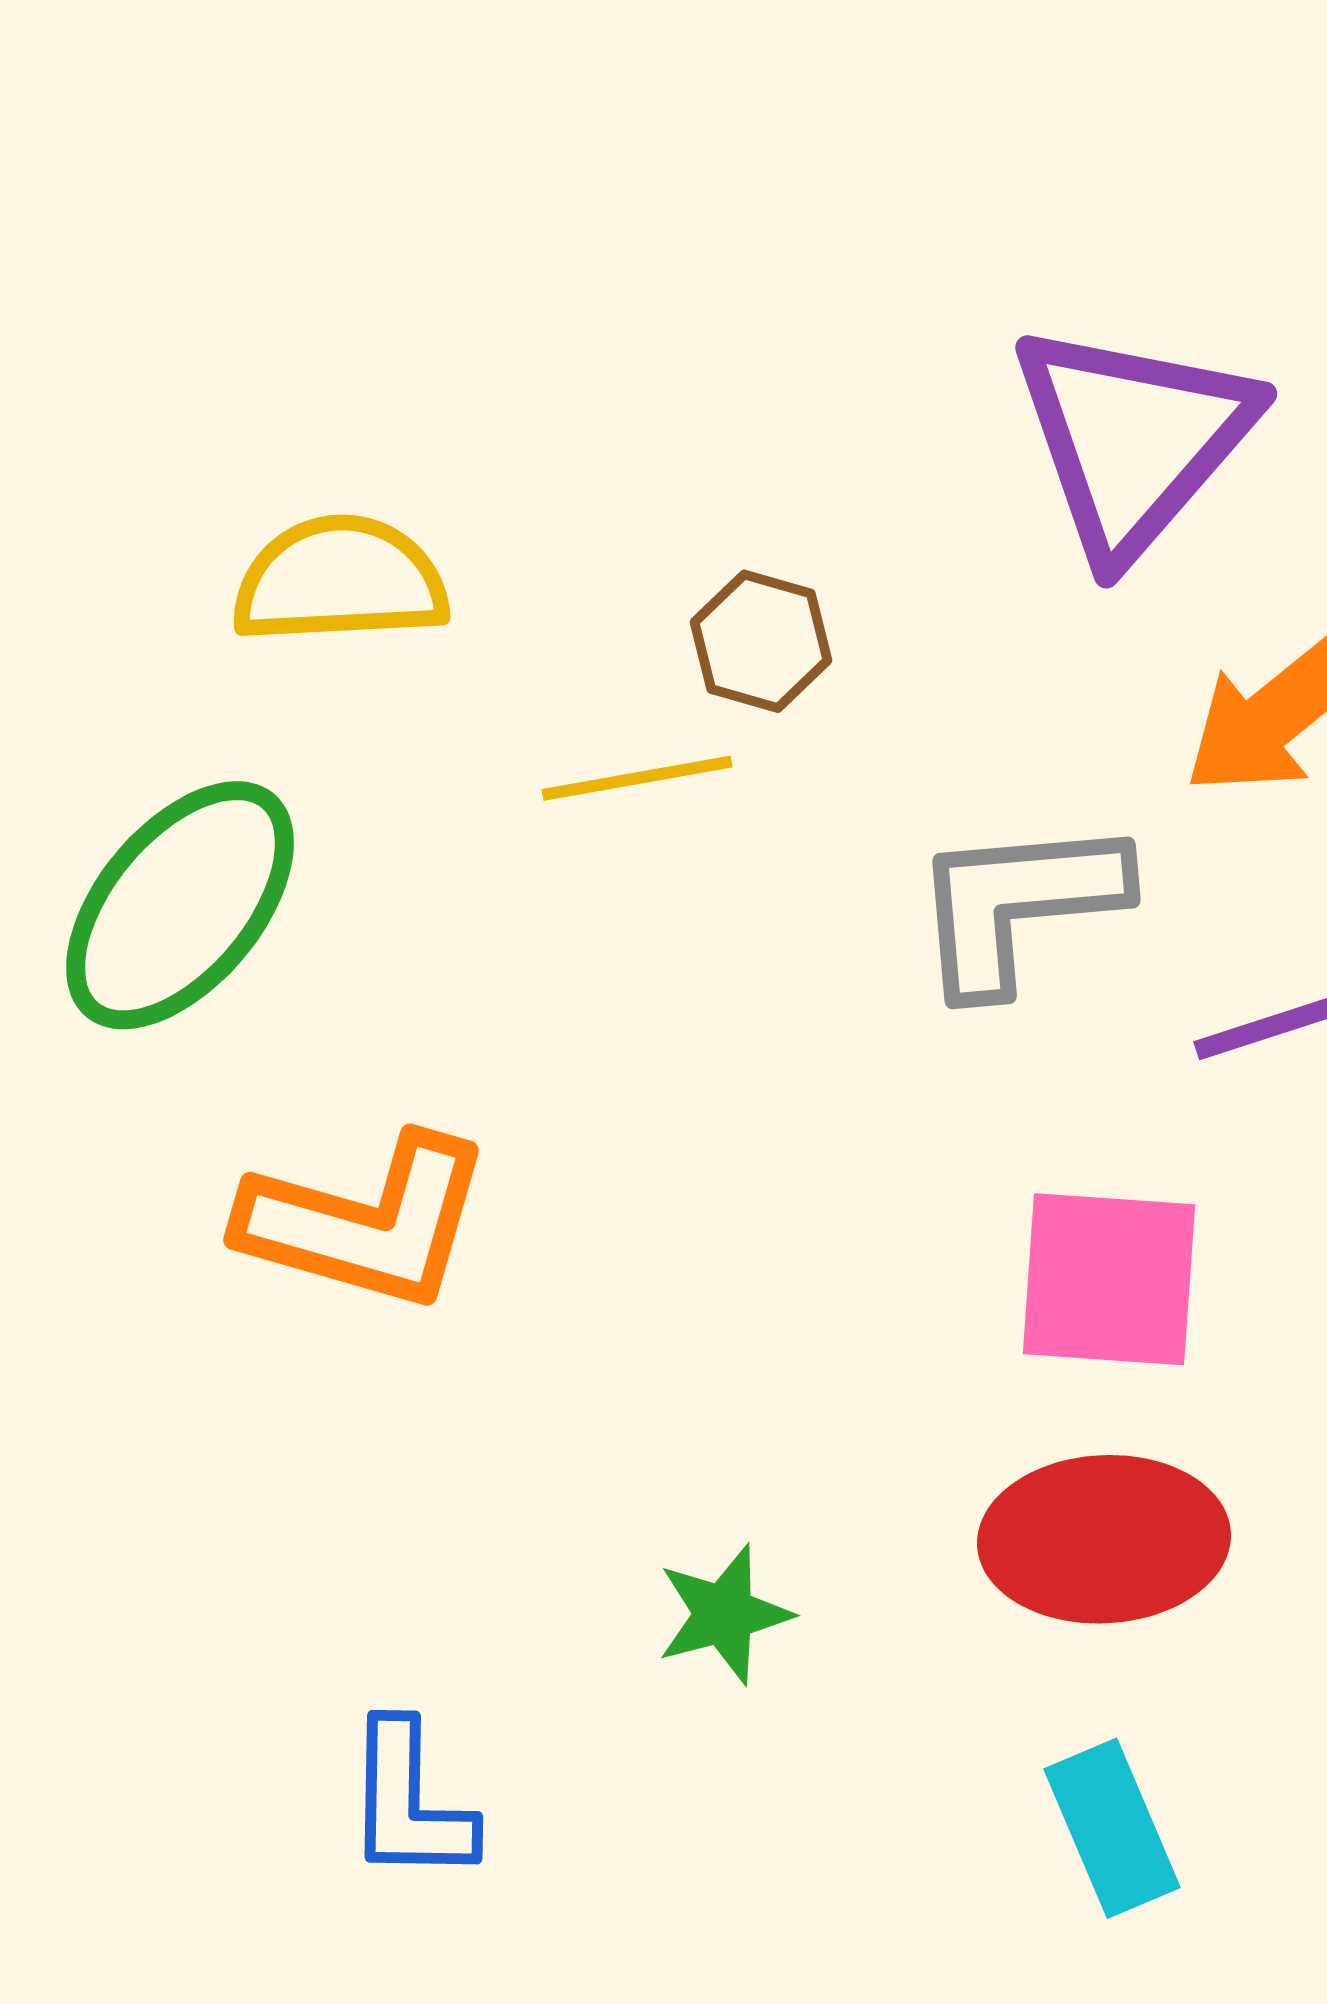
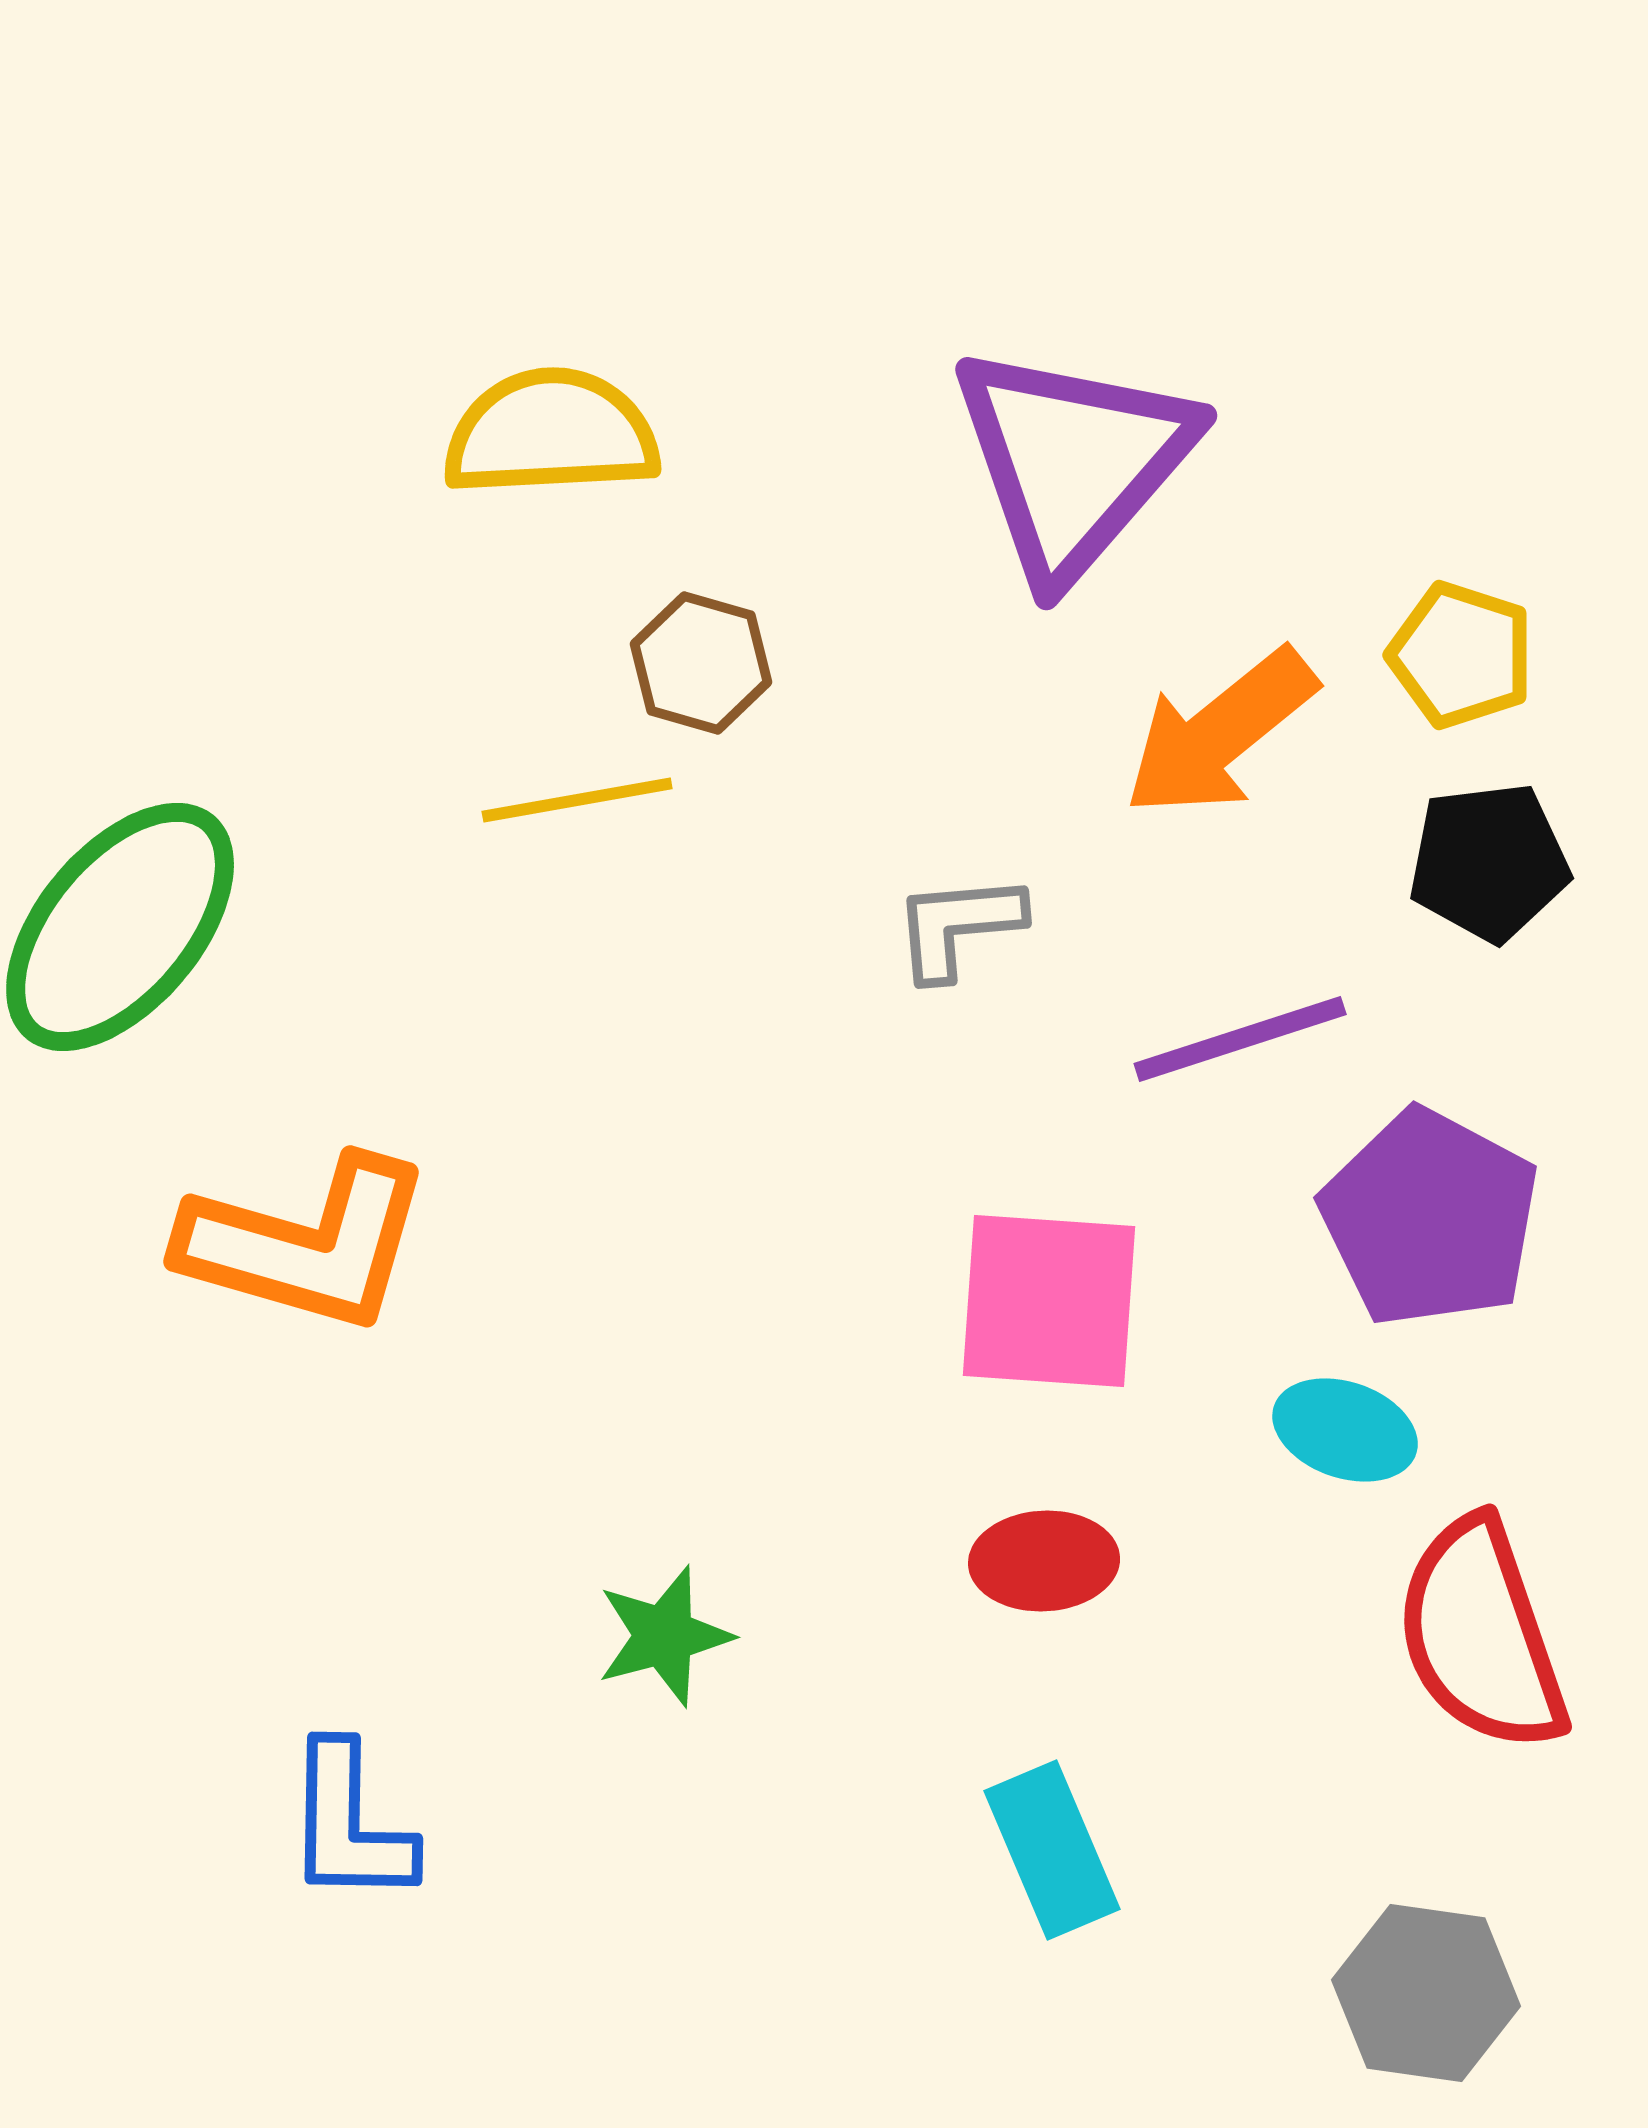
yellow semicircle: (340, 580) -> (551, 433), moved
gray L-shape: (1018, 904) -> (958, 926), size x0.6
red ellipse: (1104, 1539) -> (1044, 1561), size x0.6

